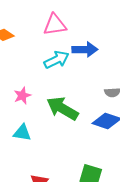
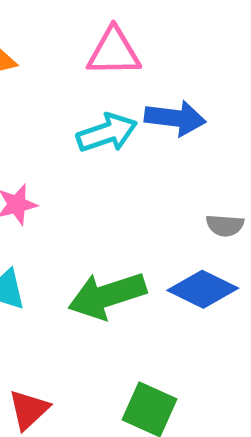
green arrow: (62, 108) -> (107, 296), moved, turned -56

